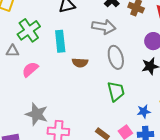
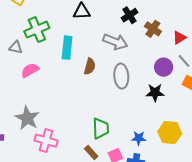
brown semicircle: (80, 63) -> (90, 66), moved, turned -91
green trapezoid: (116, 91) -> (101, 128), moved

